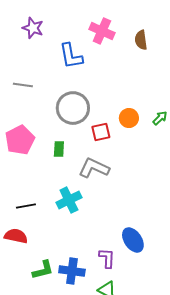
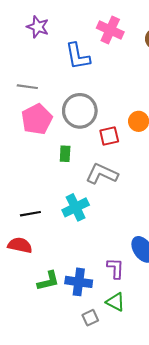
pink pentagon: (20, 140) -> (37, 119), moved

